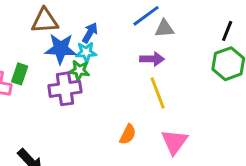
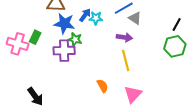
gray triangle: (164, 29) -> (135, 18), turned 32
cyan star: (86, 52) -> (96, 18), moved
orange semicircle: (128, 134) -> (102, 86), turned -64

